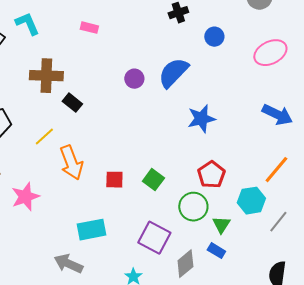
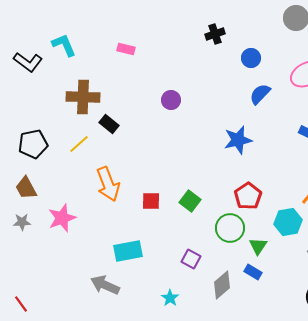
blue semicircle: (173, 73) -> (260, 94), moved, size x0.7
yellow line: (44, 137) -> (79, 144), moved
purple square: (154, 238) -> (191, 259), size x0.6

